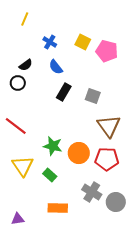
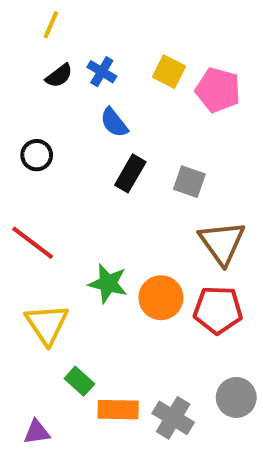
black semicircle: (26, 65) -> (59, 76), moved
green rectangle: (50, 175) -> (79, 381), moved
gray cross: (92, 192) -> (173, 418), moved

